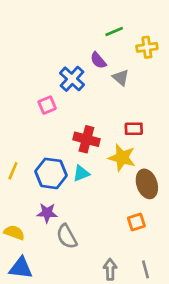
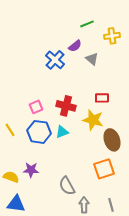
purple semicircle: (98, 60) -> (75, 46), turned -88
pink square: (47, 105) -> (36, 107), moved
yellow line: (13, 171) -> (10, 130), turned -56
purple star: (47, 213) -> (31, 170), moved
orange square: (136, 222) -> (104, 169), size x1.5
gray semicircle: (67, 236) -> (67, 186), moved

